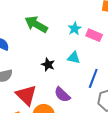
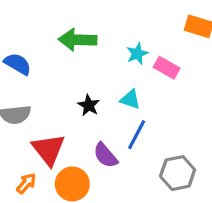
green arrow: (36, 24) -> (78, 40), turned -35
blue line: (93, 78) -> (137, 135), moved

